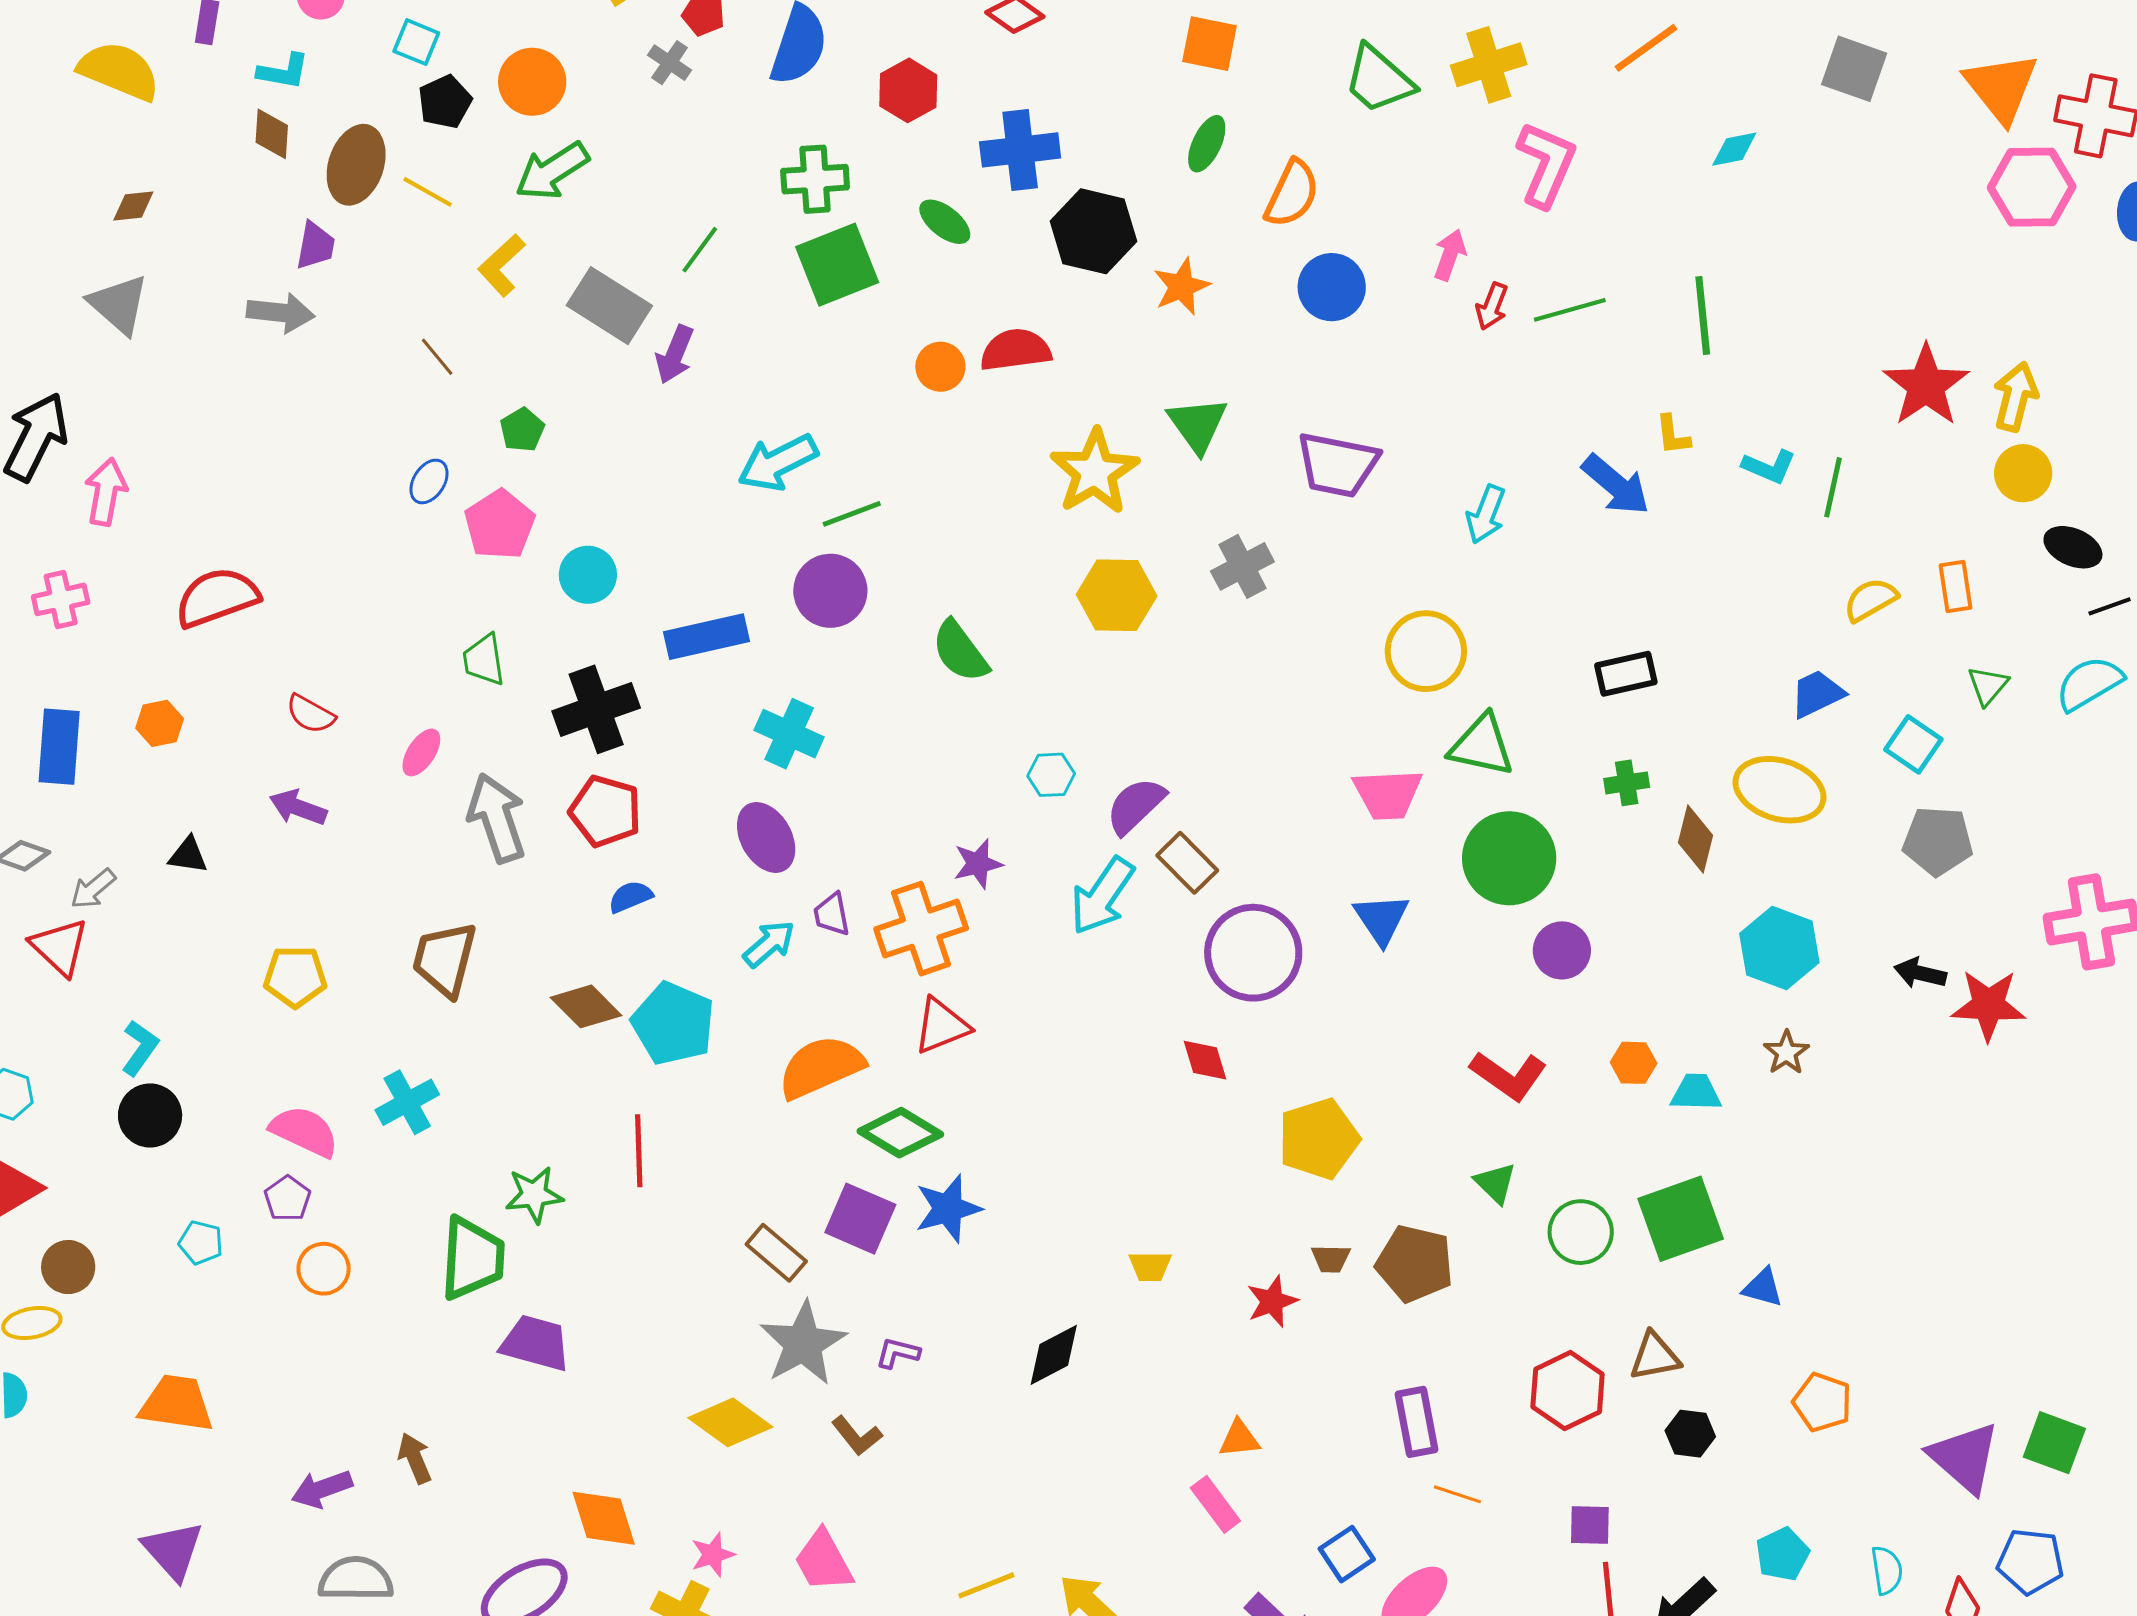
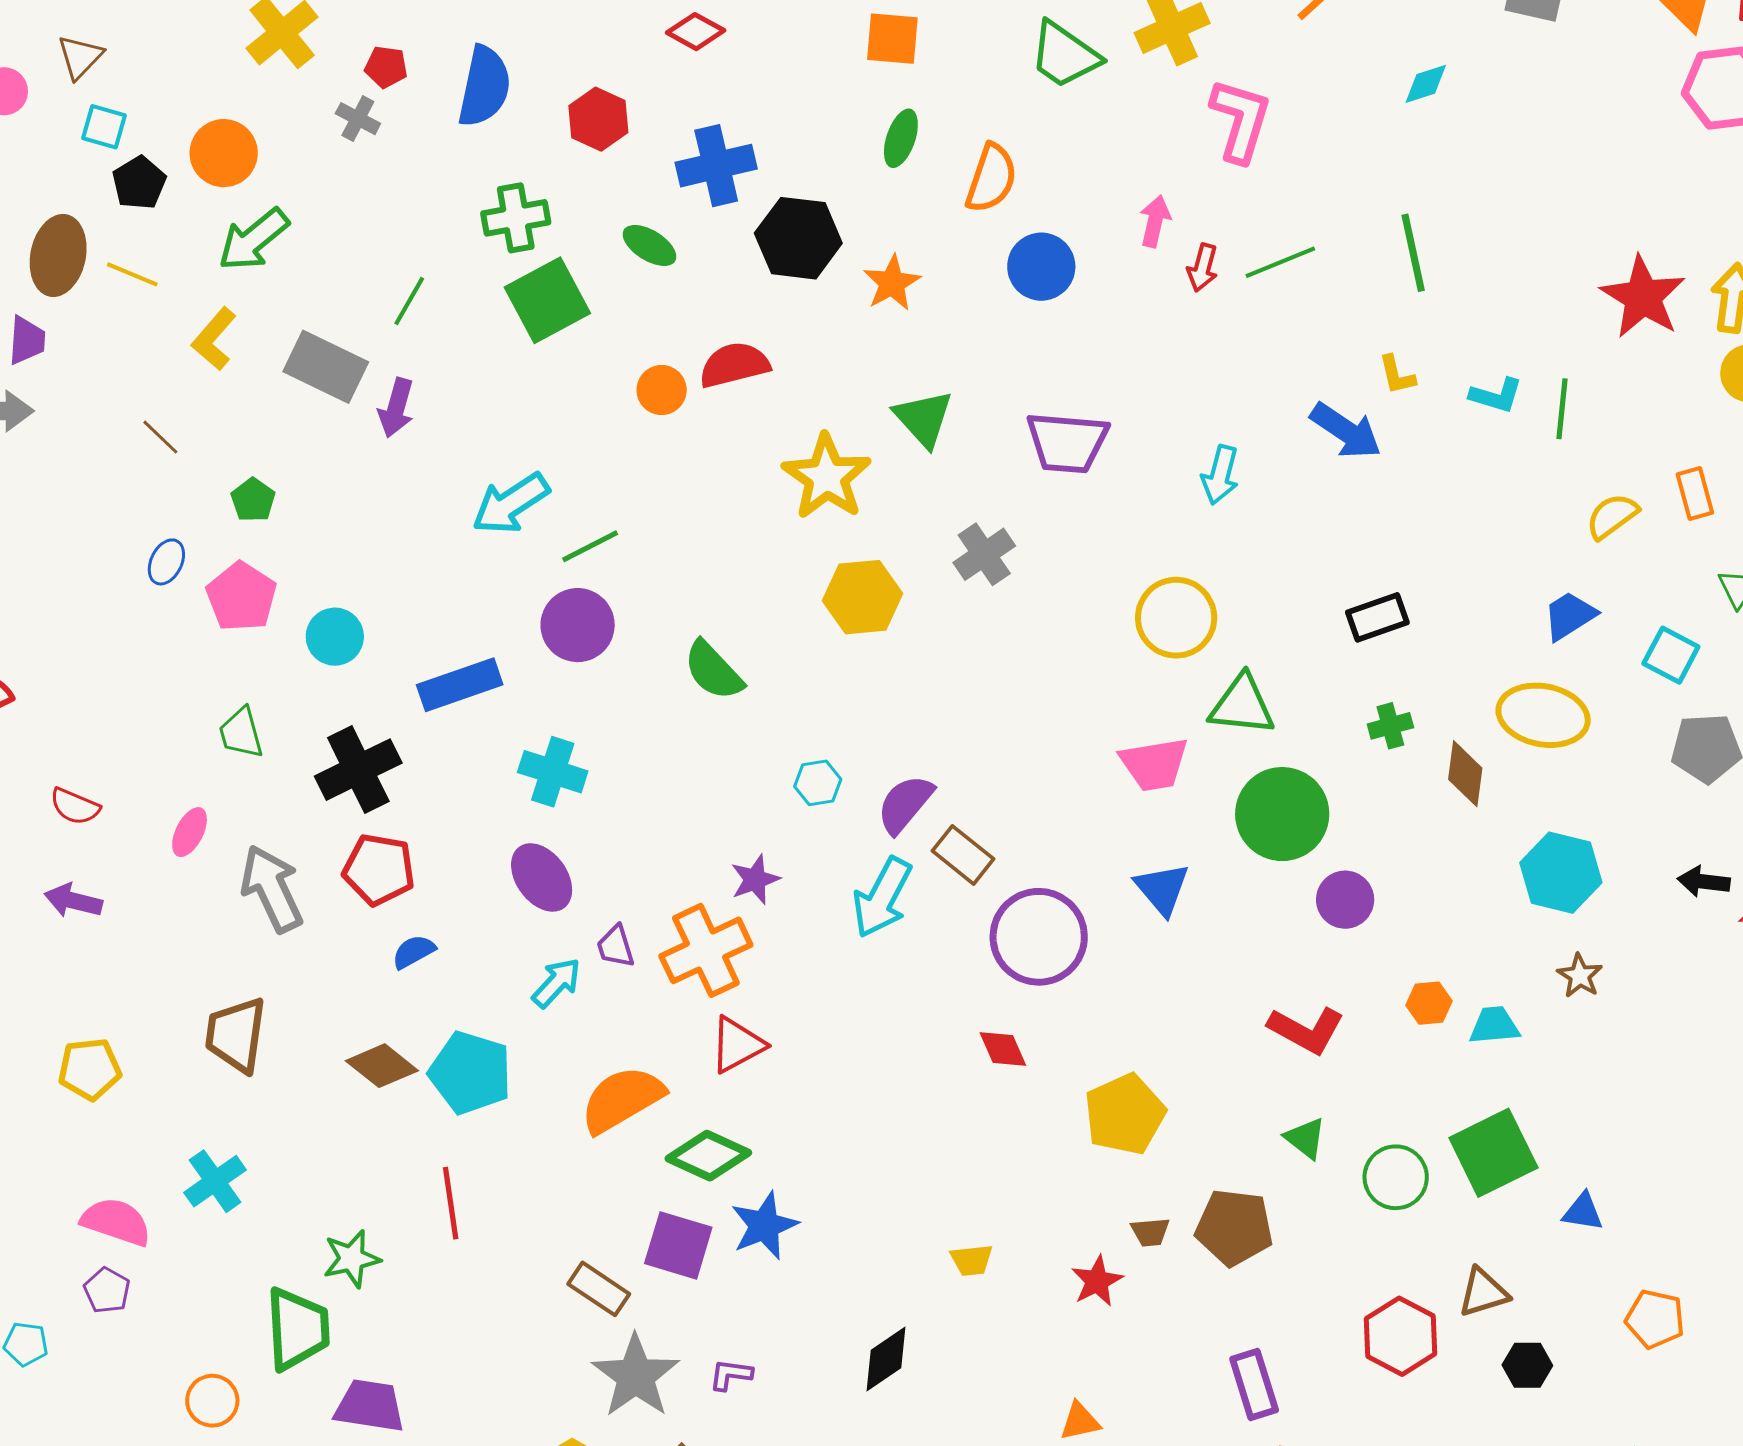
orange circle: (324, 1269) -> (212, 1401), moved

